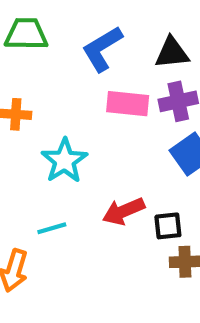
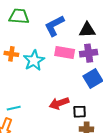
cyan star: (64, 161) -> (34, 60), moved
cyan line: (52, 228) -> (14, 108), moved

